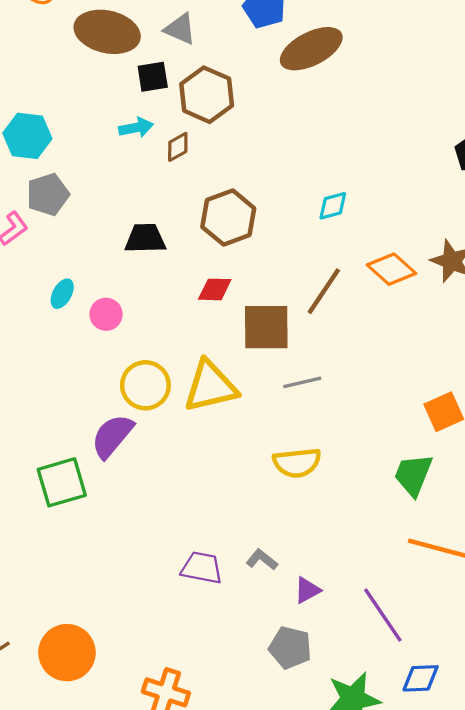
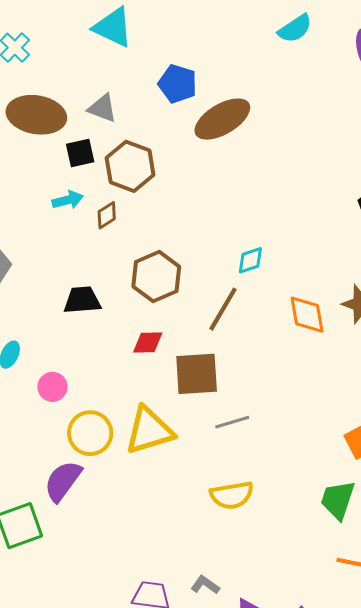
orange diamond: (391, 269) -> (307, 315), turned 42
brown line: (324, 291) -> (223, 309), moved
pink circle: (106, 314) -> (52, 387), moved

